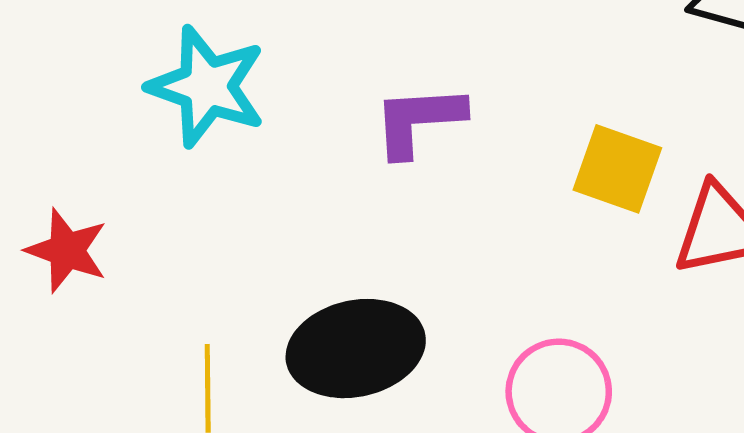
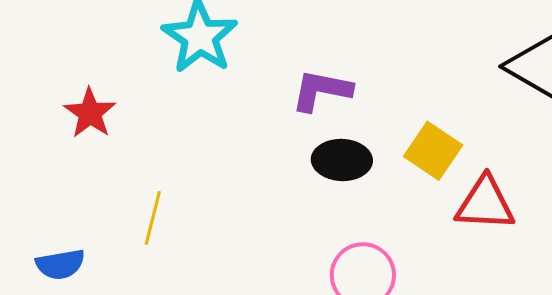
black ellipse: (356, 349) -> (342, 160), moved, size x0.7

